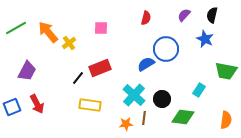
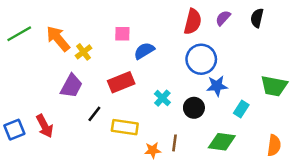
red semicircle: (146, 18) -> (193, 22), moved, size x1.5
blue star: (205, 39) -> (217, 86), moved, turned -30
blue semicircle: (146, 64) -> (144, 51), moved
purple trapezoid: (27, 71) -> (71, 86), moved
black line: (78, 78) -> (94, 114), moved
cyan cross: (134, 95) -> (162, 98), moved, size x0.6
black circle: (162, 99) -> (194, 108), moved
yellow rectangle: (90, 105) -> (125, 127), moved

